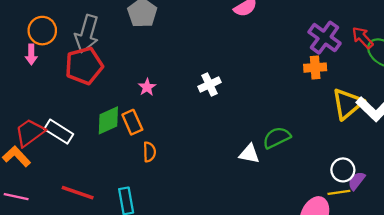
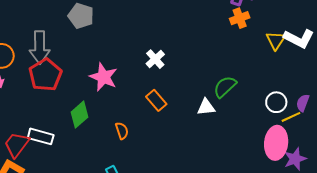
pink star: (147, 87) -> (104, 77), size x1.8
yellow triangle: (348, 104) -> (276, 40), size x0.7
orange rectangle: (132, 122) -> (156, 100), moved
white circle: (343, 170) -> (276, 102), moved

